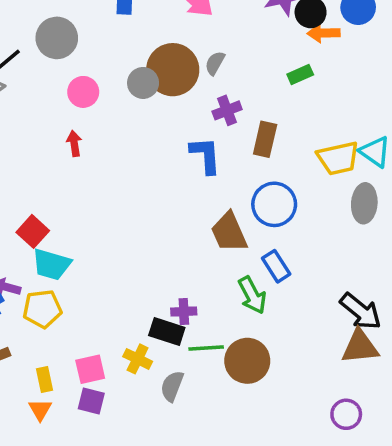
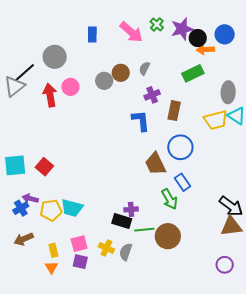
brown circle: (173, 70) -> (121, 73), size x0.6
green rectangle: (300, 74) -> (193, 73), size x1.5
red arrow: (74, 143) -> (50, 95), moved, size x1.6
gray ellipse: (364, 203) -> (228, 92), moved
cyan trapezoid: (52, 264) -> (72, 208), moved
yellow cross: (138, 359) -> (106, 248), moved

